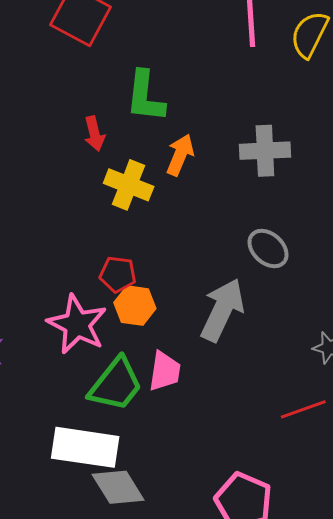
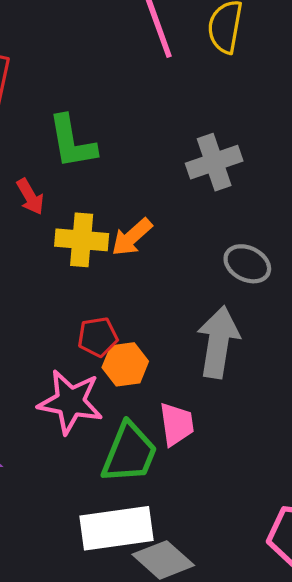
orange arrow: (180, 155) -> (132, 237), moved, turned -138

